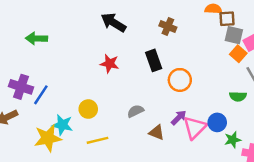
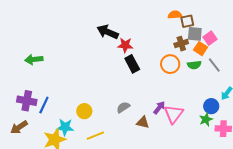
black arrow: (113, 23) -> (108, 32), moved
brown cross: (168, 26) -> (181, 44), moved, turned -32
red star: (110, 64) -> (125, 45), moved
orange circle: (180, 80) -> (170, 64), moved
green semicircle: (238, 96) -> (194, 65), moved
blue circle: (217, 122) -> (211, 106), moved

